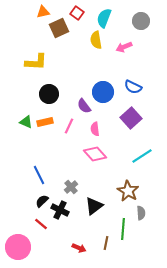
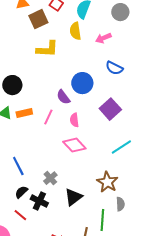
yellow L-shape: (36, 62) -> (47, 49), moved
blue semicircle: (133, 87) -> (114, 68), moved
black circle: (49, 94) -> (12, 85), moved

